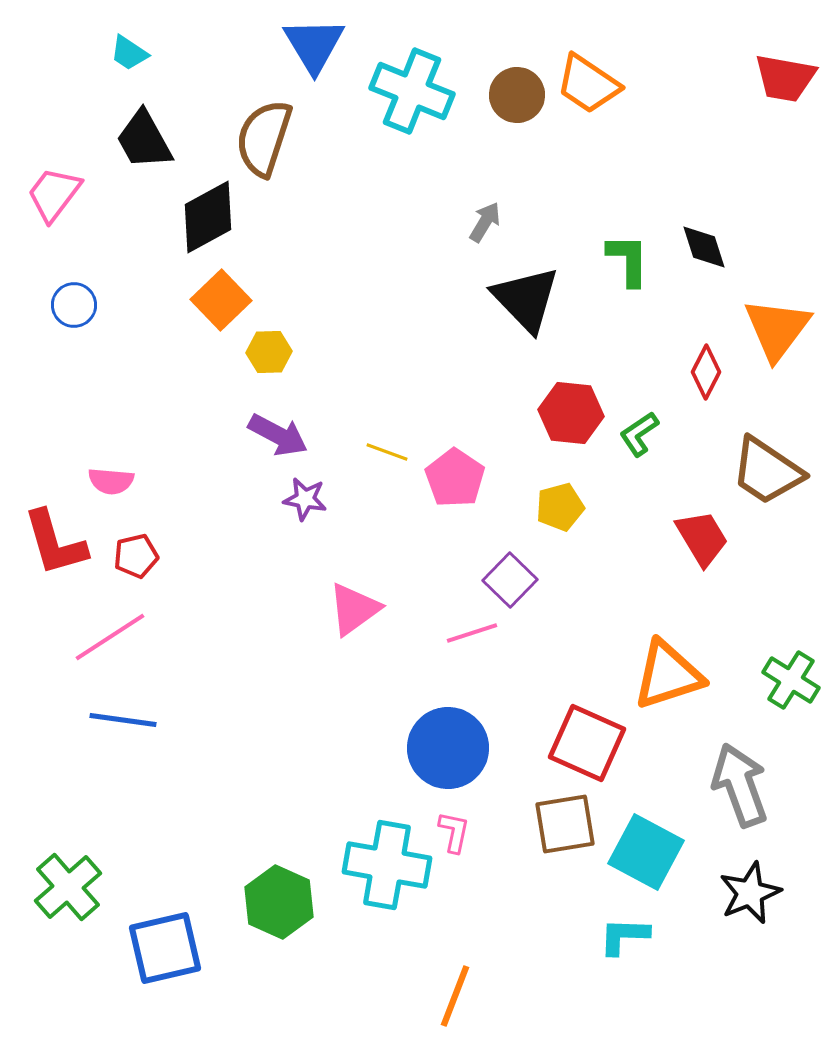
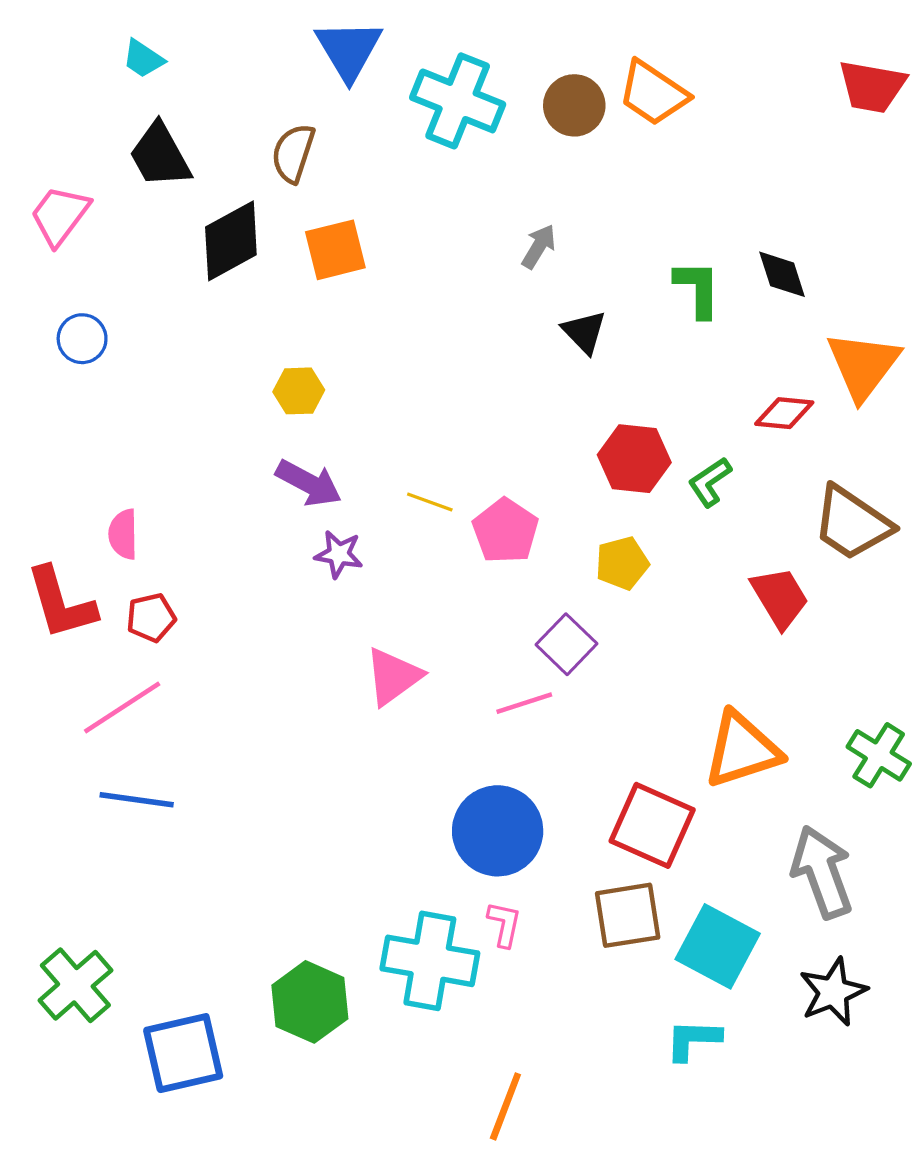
brown semicircle: (264, 138) -> (293, 153), size x0.7
black triangle: (526, 299) -> (584, 332), size x0.6
orange square: (221, 300) -> (335, 250), moved, turned 30
red diamond: (706, 372) -> (784, 413), turned 68
pink semicircle: (111, 481) -> (123, 534), turned 84

